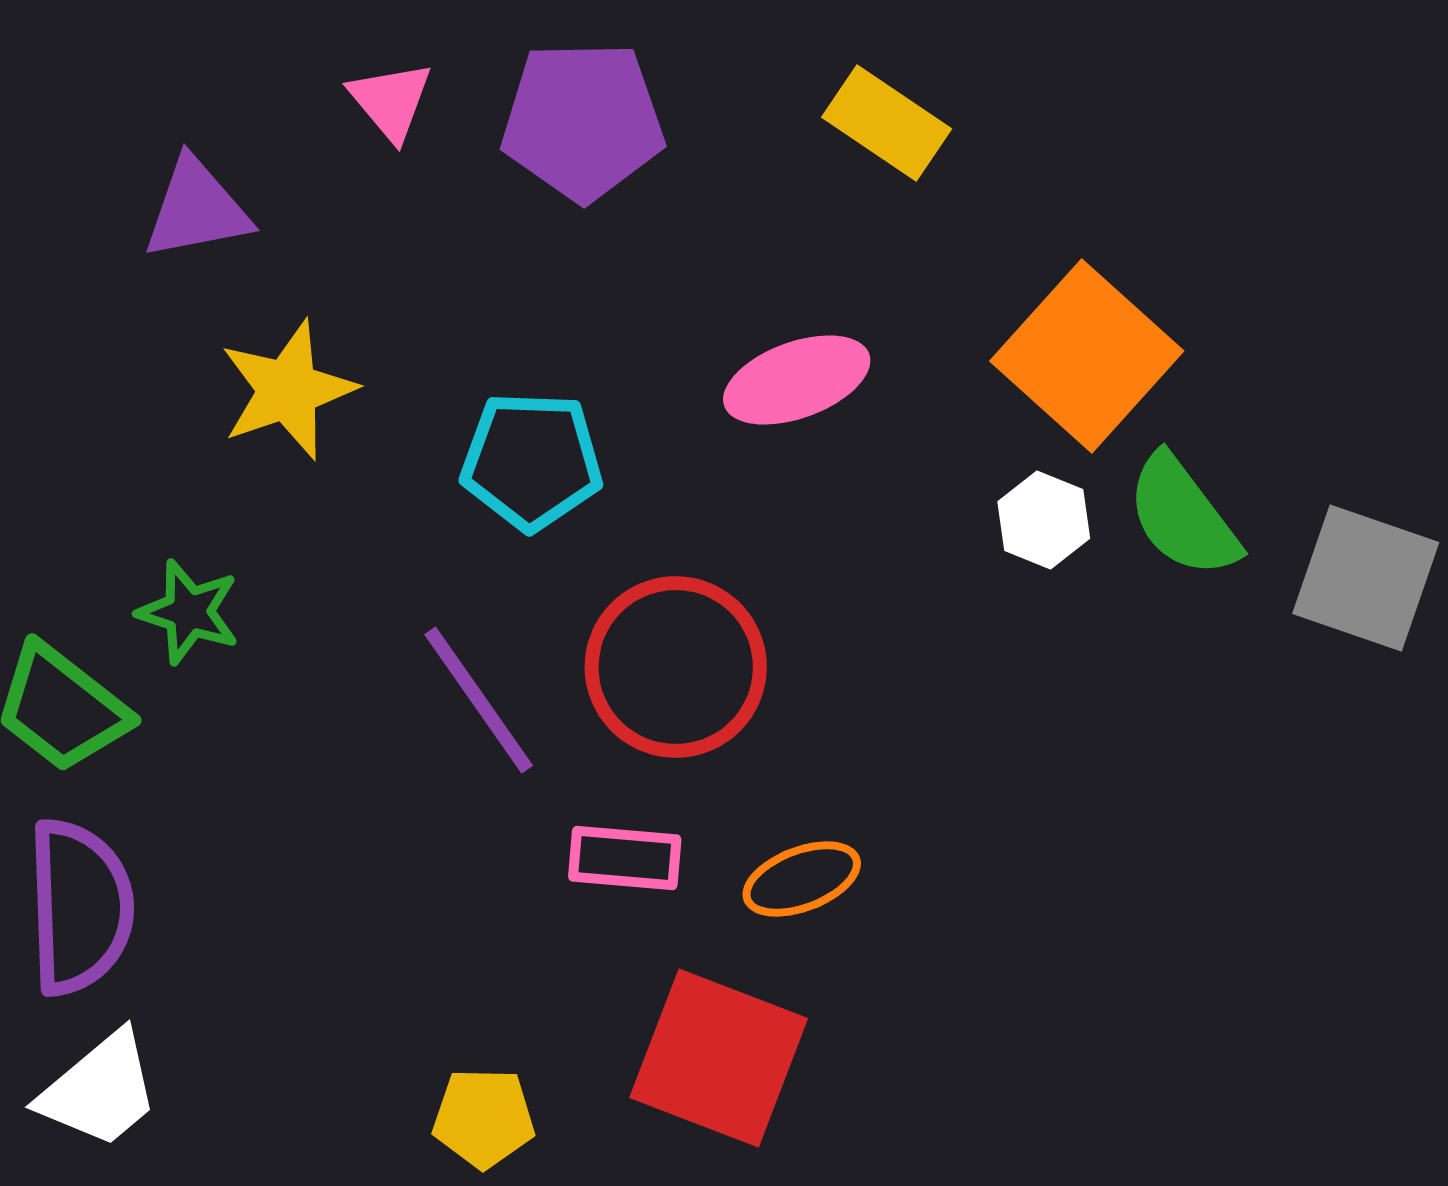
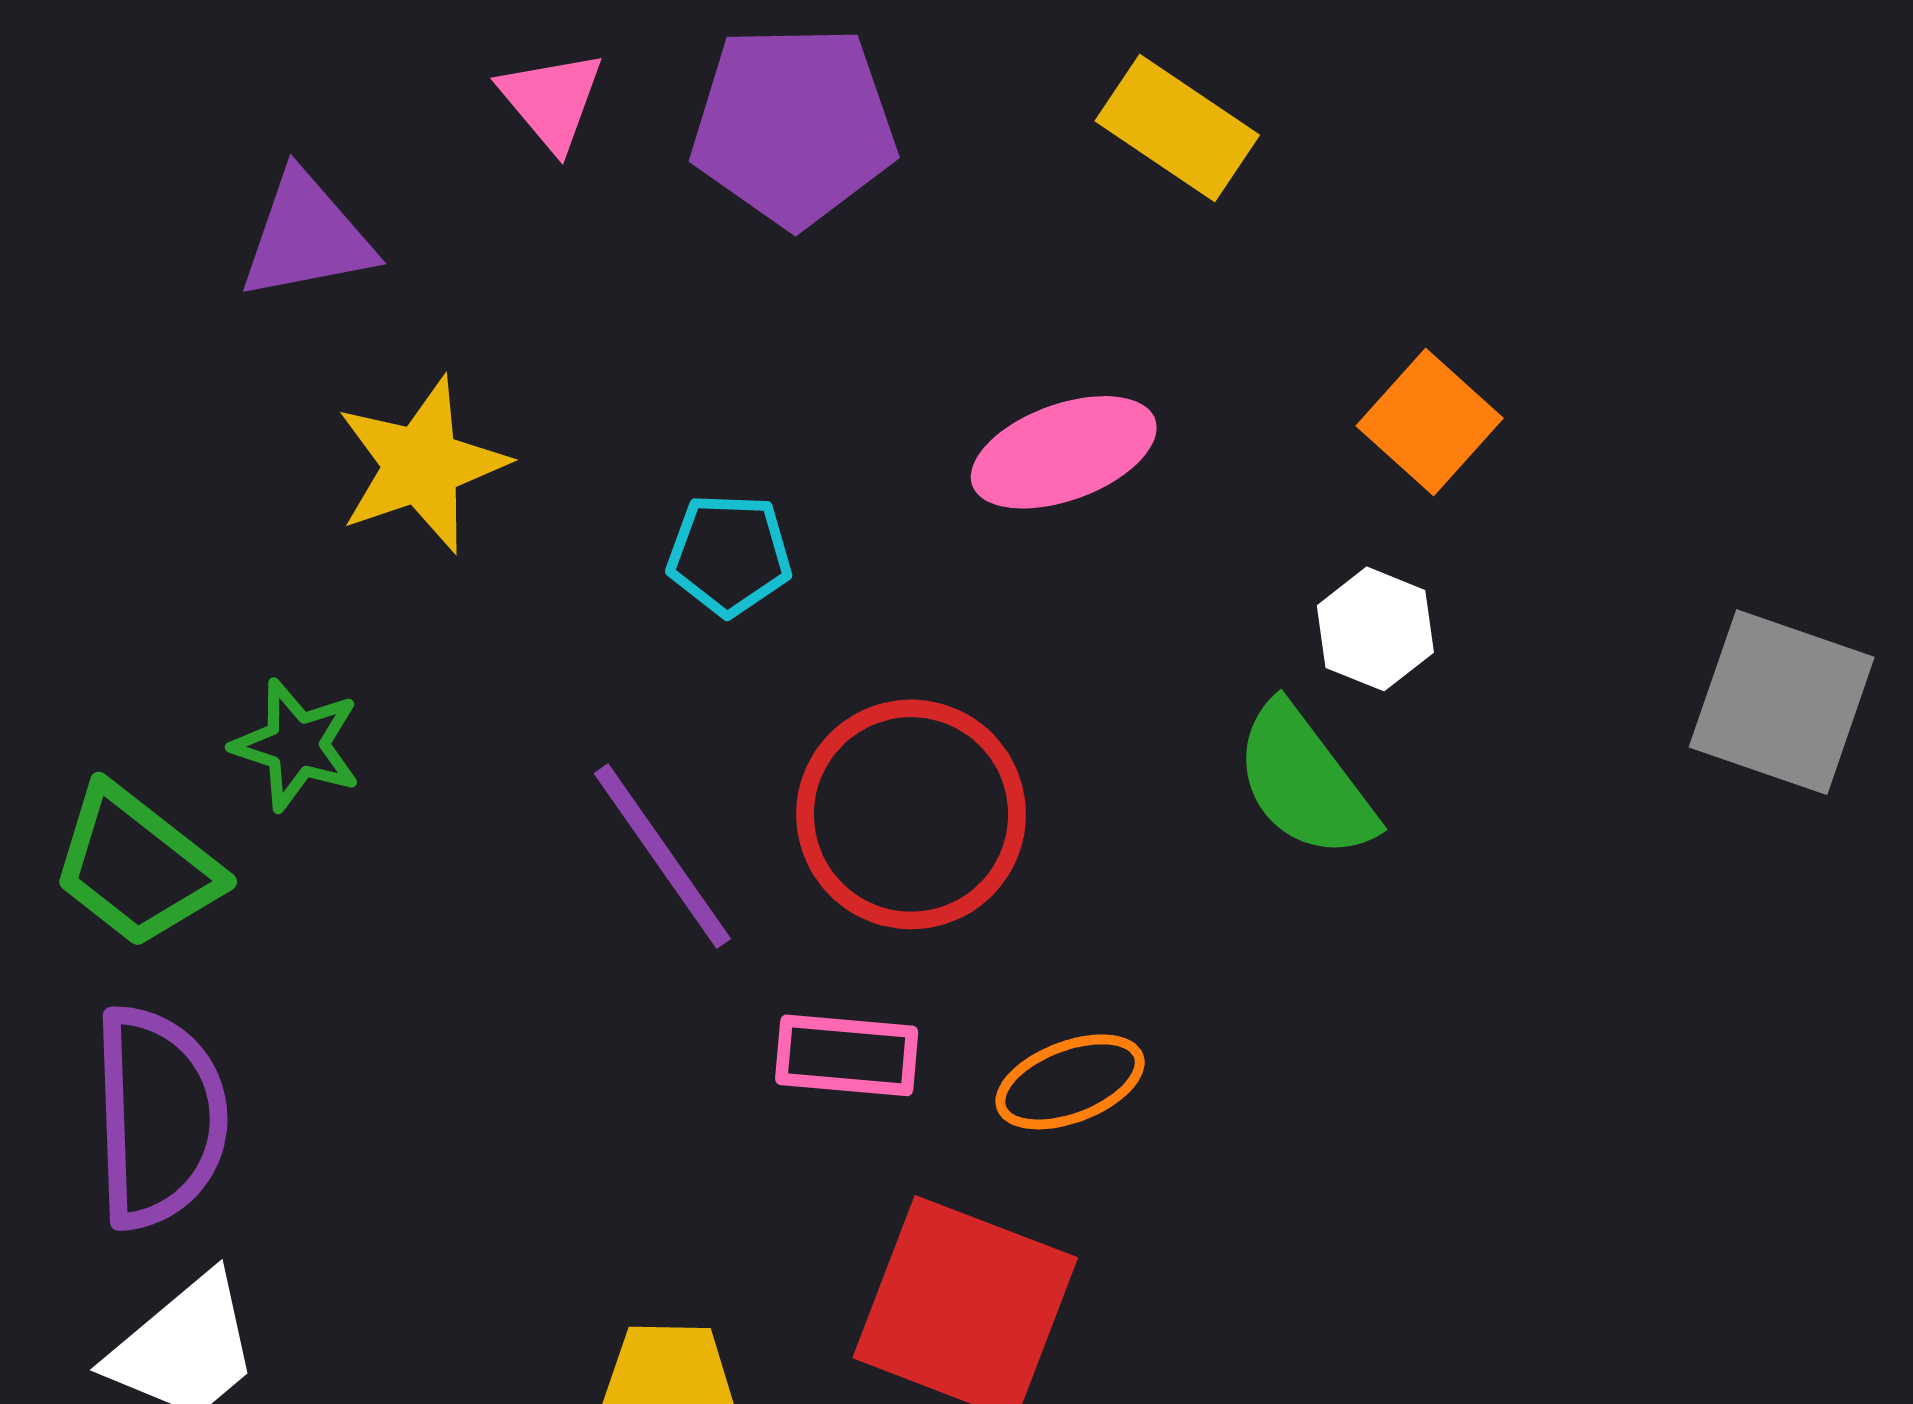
orange square: (1087, 356) -> (1430, 422), size x0.6
cyan pentagon: (532, 461) -> (729, 554), size x0.7
green semicircle: (1183, 516) -> (1305, 782), moved

